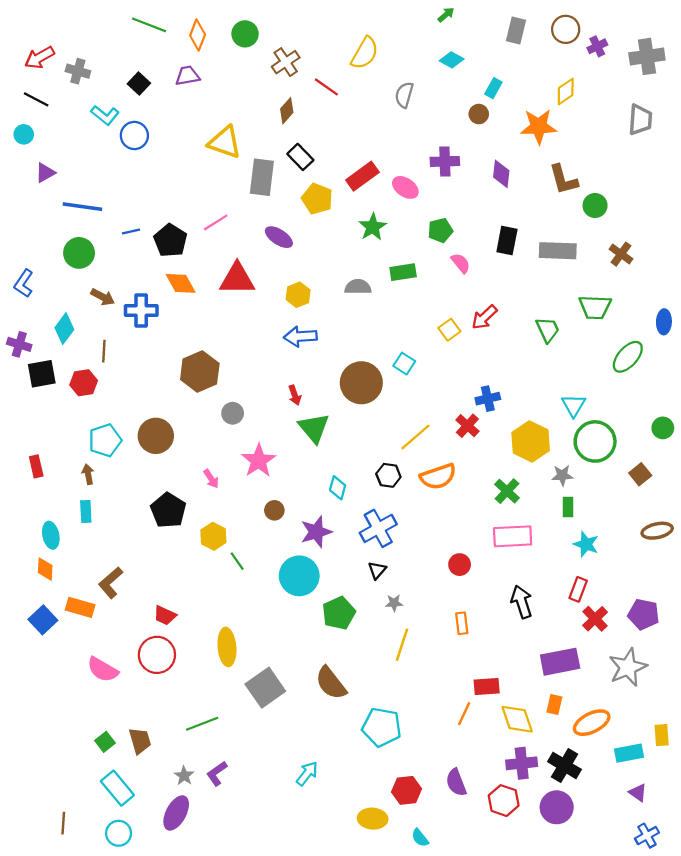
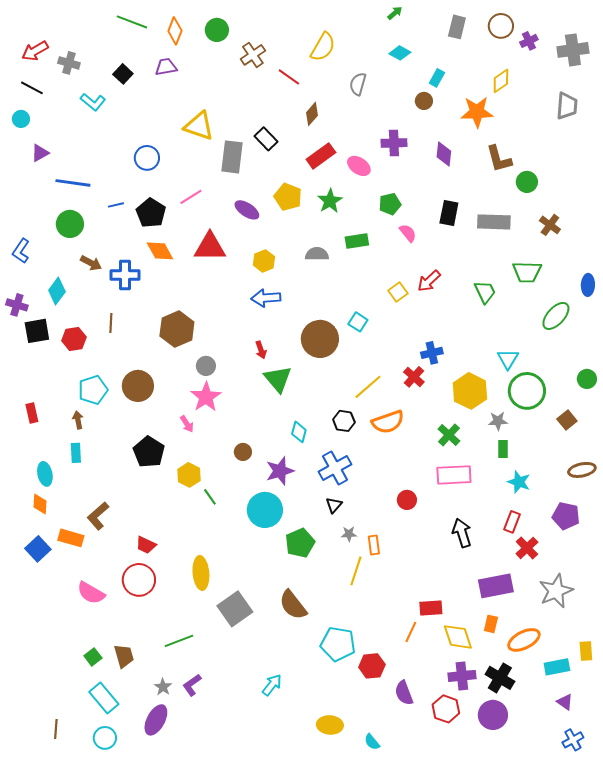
brown diamond: (287, 111) -> (312, 114), moved
blue circle: (134, 135) -> (147, 158), moved
yellow pentagon: (317, 199) -> (288, 197), moved
brown line: (104, 351) -> (111, 323), moved
pink star: (259, 461) -> (206, 397), moved
purple pentagon: (644, 614) -> (566, 516), moved
orange rectangle: (462, 623) -> (374, 545), moved
red hexagon: (406, 790) -> (372, 666), moved

